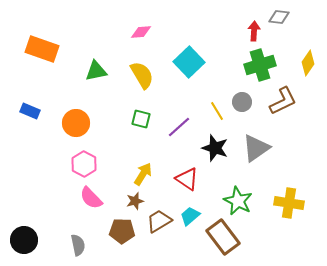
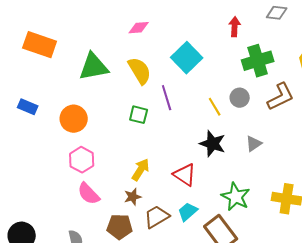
red arrow: (254, 31) -> (235, 27), moved
green triangle: (96, 71) -> (94, 67), size x1.4
purple line: (179, 127) -> (167, 98), moved, turned -65
gray triangle: (256, 148) -> (254, 144), size x0.6

